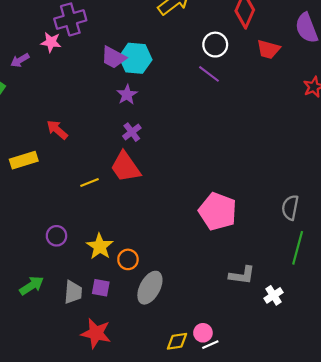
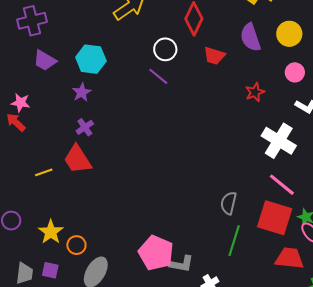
pink star: (51, 42) -> (20, 103), moved
purple trapezoid: (113, 57) -> (45, 61), moved
pink pentagon: (218, 211) -> (156, 253), moved

